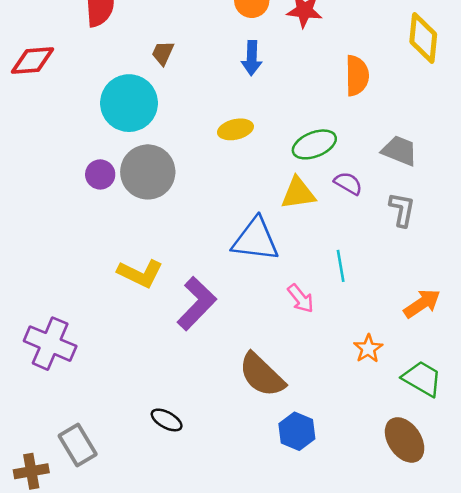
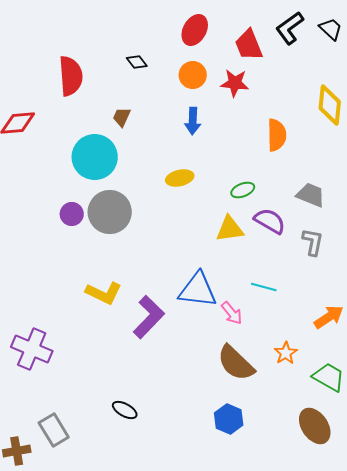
green ellipse: (314, 144) -> (243, 190), size x0.7
purple semicircle: (348, 183) -> (270, 221), size x1.4
blue triangle: (255, 240) -> (198, 290), moved
cyan line: (341, 266) -> (264, 287), turned -65
brown semicircle: (262, 375) -> (236, 363), moved

